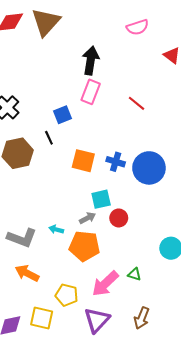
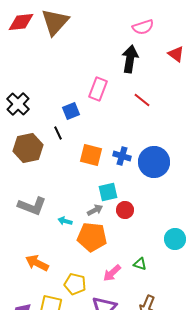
black arrow: (91, 61) -> (130, 59), moved
gray L-shape: (22, 238) -> (32, 206), moved
pink arrow: (105, 284) -> (112, 273), size x0.7

